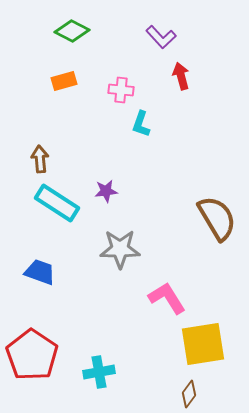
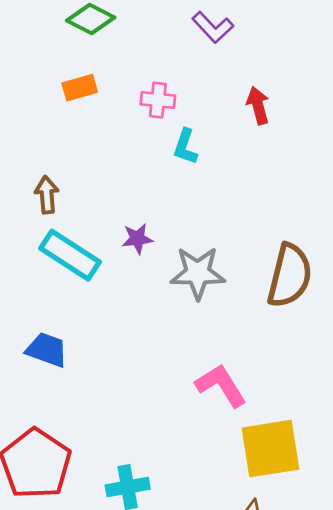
red arrow: (181, 76) -> (258, 106), moved
brown semicircle: (217, 218) -> (290, 276), turned 45
gray star: (120, 249) -> (198, 273), moved

